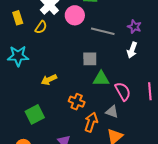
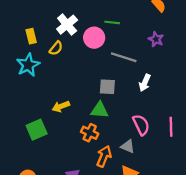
purple star: (134, 27) -> (156, 39), moved
white arrow: (132, 50) -> (145, 83), moved
cyan star: (18, 56) -> (28, 65), moved, turned -30
green triangle: (101, 79) -> (100, 110), moved
green square: (35, 114) -> (37, 130), moved

